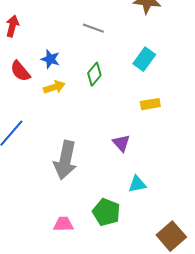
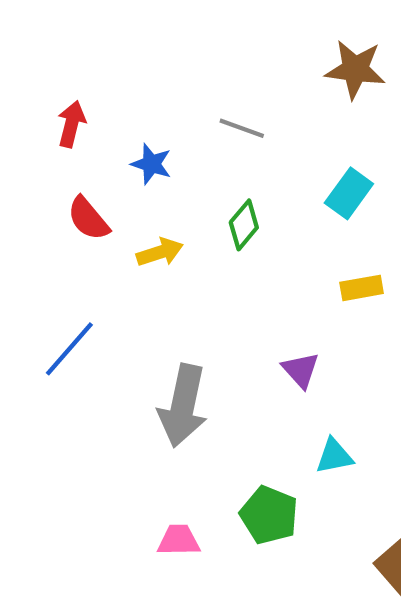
blue star: (50, 59) -> (151, 164), moved

